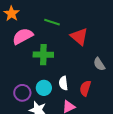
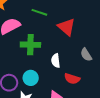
white semicircle: (63, 83) -> (56, 61), moved
red semicircle: (85, 88) -> (72, 79), turned -91

